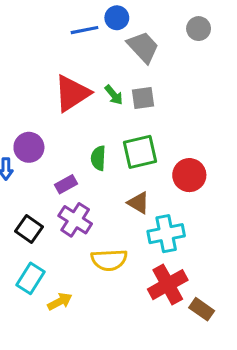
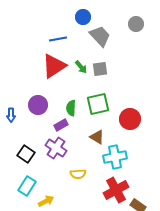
blue line: (84, 30) -> (58, 39), moved
purple circle: (29, 147) -> (38, 105), moved
purple rectangle: (66, 184) -> (61, 125), moved
yellow semicircle: (109, 260) -> (78, 174), size x0.7

